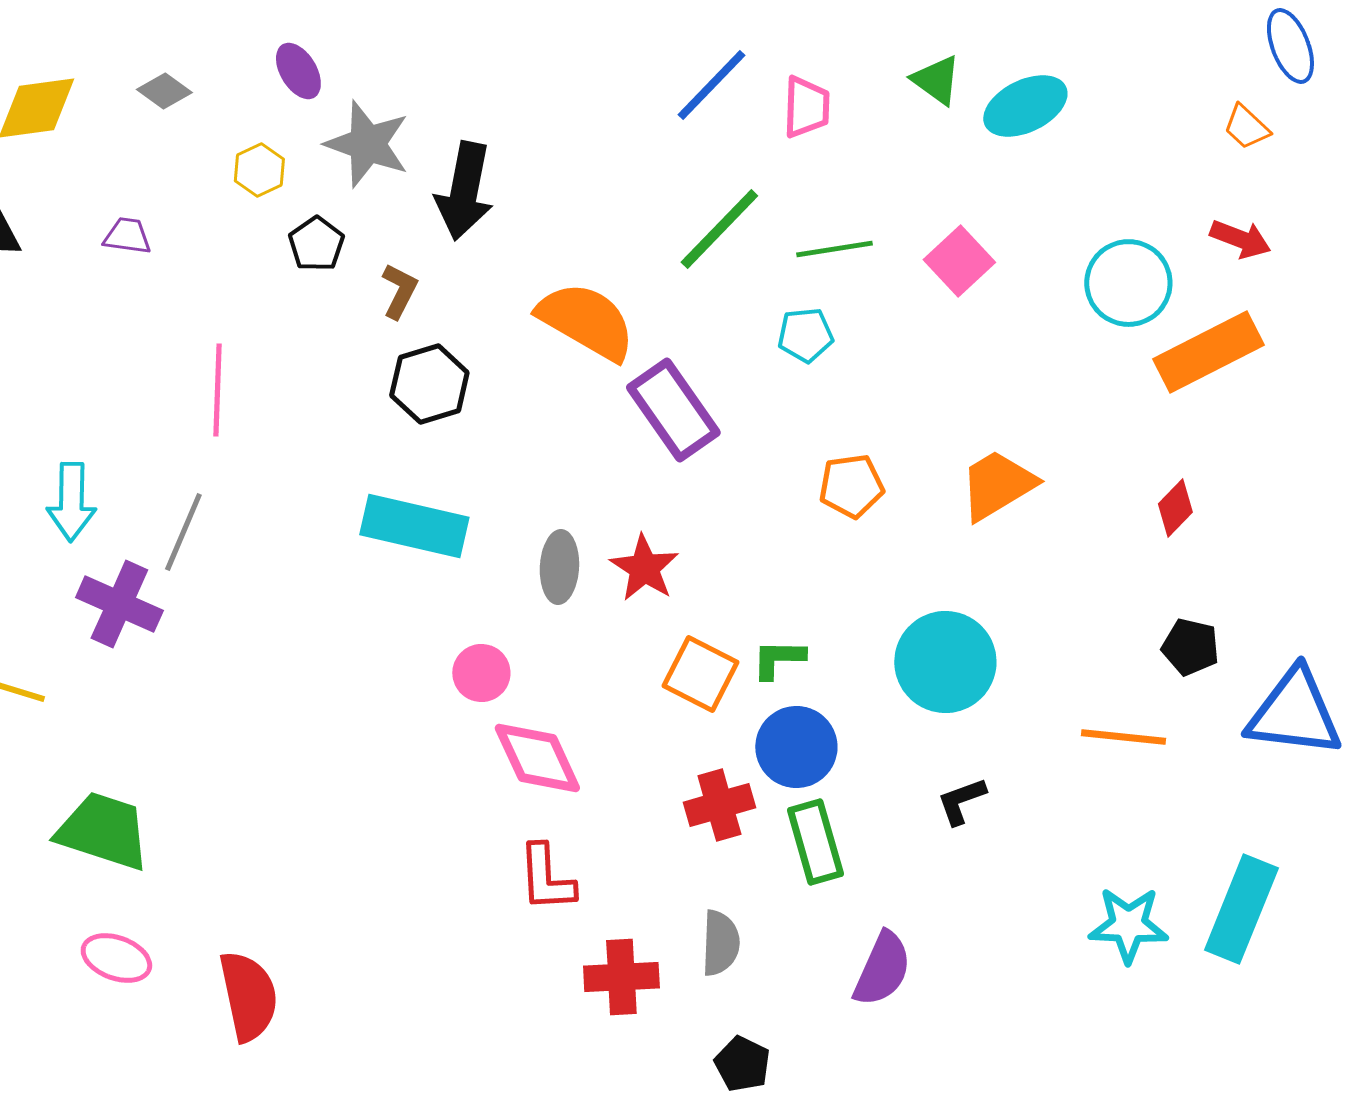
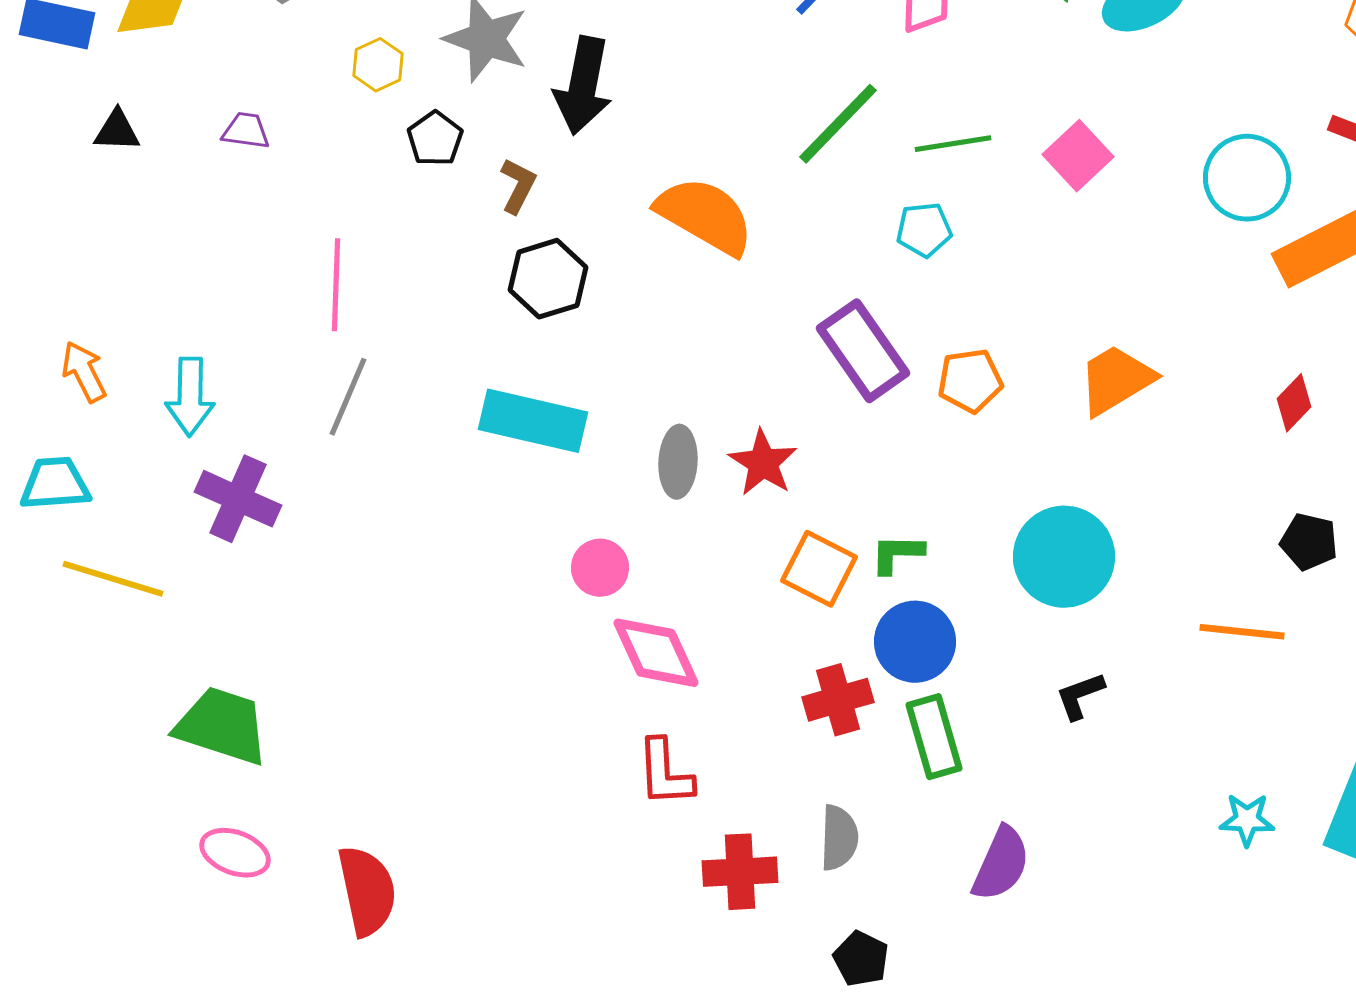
purple rectangle: (673, 410) -> (863, 351), moved
gray line: (183, 532) -> (348, 397), moved
cyan star: (1128, 925) -> (1247, 820), size x0.7

